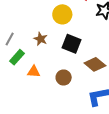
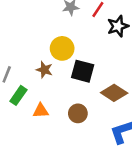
yellow circle: (62, 14) -> (62, 48), moved

